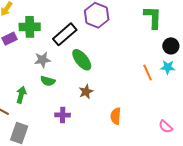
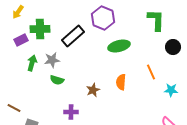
green ellipse: (82, 60) -> (119, 46), moved, turned -65
cyan star: (168, 67) -> (171, 90), moved
green arrow: (21, 95) -> (32, 63), moved
orange semicircle: (116, 116) -> (121, 82), moved

